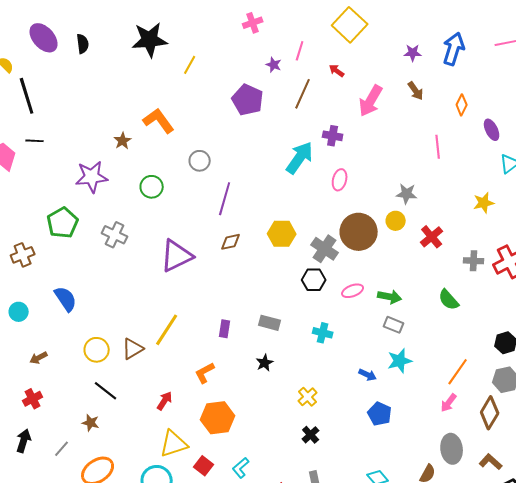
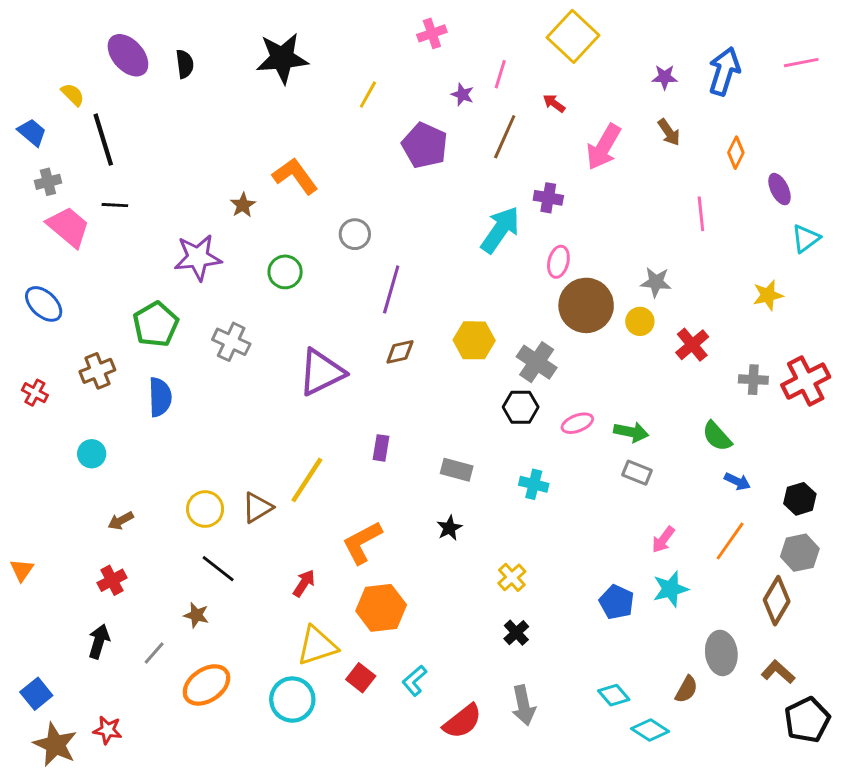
yellow line: (190, 65) -> (368, 95), moved
brown circle: (359, 232) -> (586, 305), moved
blue semicircle: (66, 299) -> (160, 397), moved, turned 32
purple rectangle: (225, 329) -> (381, 448), moved
cyan star: (400, 361) -> (670, 589), moved
orange L-shape: (205, 373) -> (362, 542), size x1.4
blue arrow: (368, 375) -> (737, 481), moved
pink arrow: (449, 403) -> (663, 540), moved

